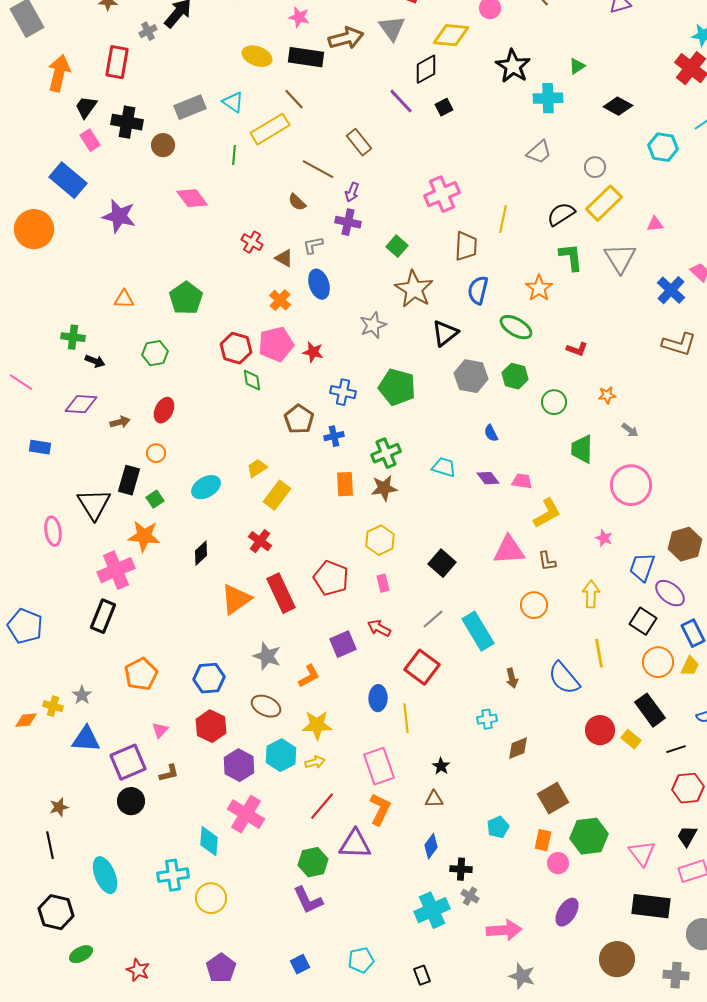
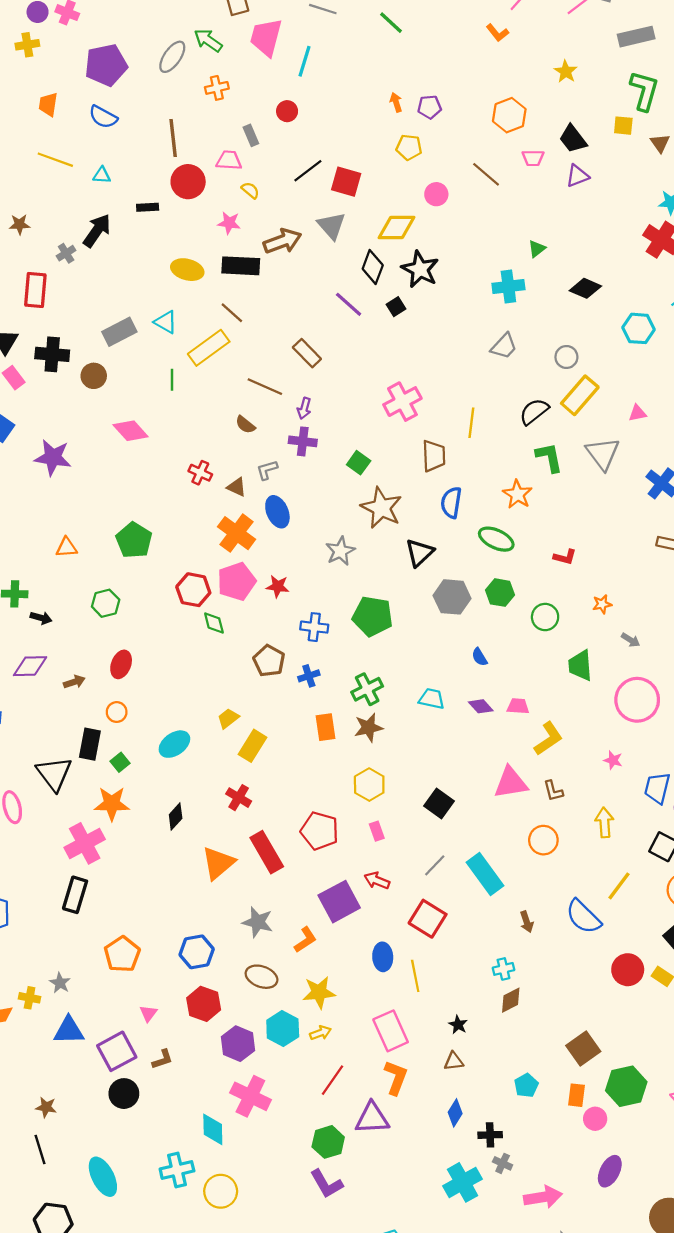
black star: (513, 66) -> (420, 269), moved
black diamond: (426, 69) -> (373, 267), turned -36
orange cross: (280, 300) -> (237, 533), size x1.6
purple square: (343, 644) -> (339, 902), size x1.4
yellow line: (599, 653) -> (619, 886), turned 52
brown diamond: (518, 748) -> (511, 1000), moved
brown star: (59, 807) -> (46, 1107), turned 30

